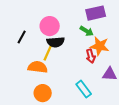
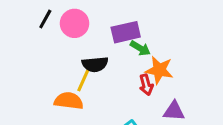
purple rectangle: (96, 13) -> (126, 32), moved
pink circle: (50, 26) -> (75, 23), moved
black line: (22, 37) -> (45, 19), moved

